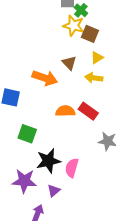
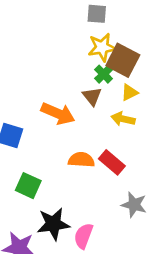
green cross: (81, 10) -> (104, 74), moved
yellow star: (74, 26) -> (102, 47), turned -30
brown square: (90, 34) -> (123, 60), size x1.4

